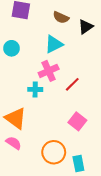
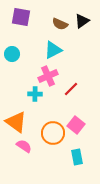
black triangle: (86, 27) -> (82, 21), moved
pink semicircle: (14, 143) -> (24, 146), moved
orange circle: (54, 152) -> (53, 133), moved
cyan rectangle: (78, 164) -> (77, 157), moved

